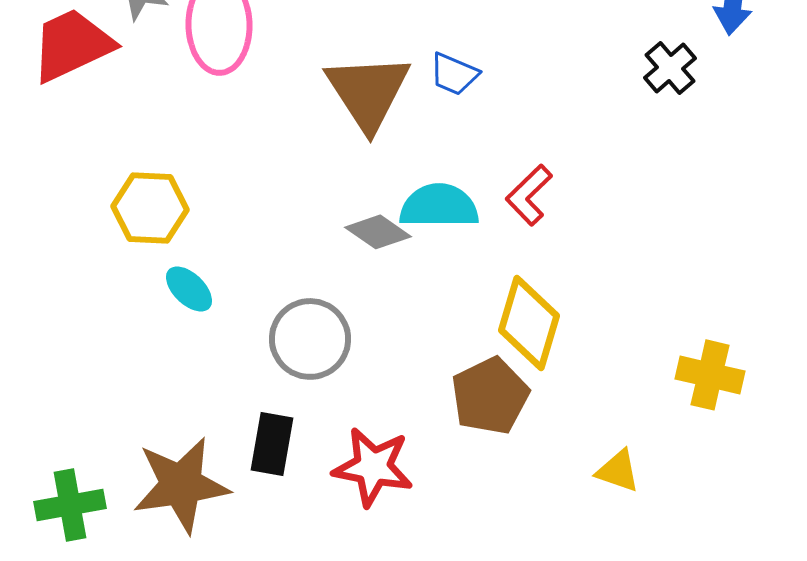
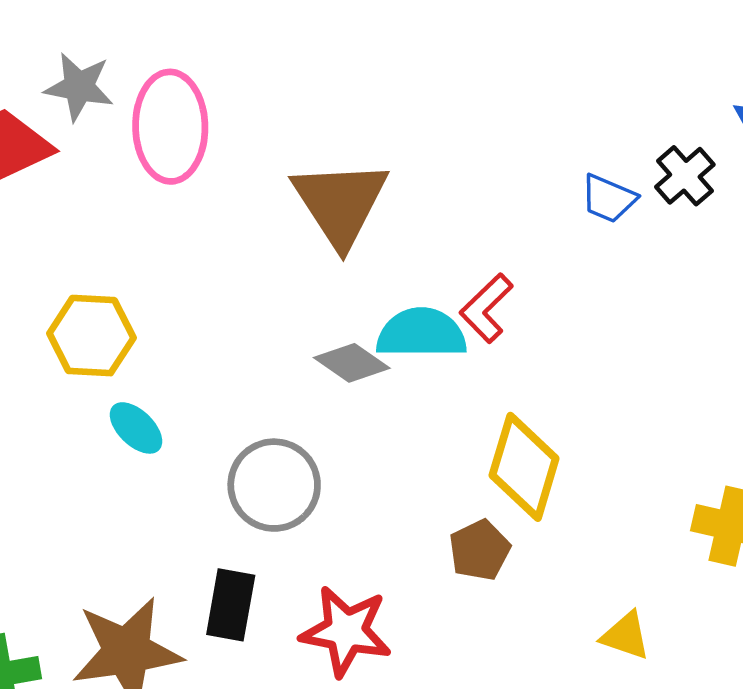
blue trapezoid: (454, 74) -> (609, 199), moved
red L-shape: (529, 195) -> (486, 308), moved
brown pentagon: (490, 396) -> (480, 550), size x0.7

